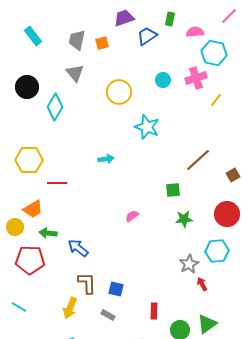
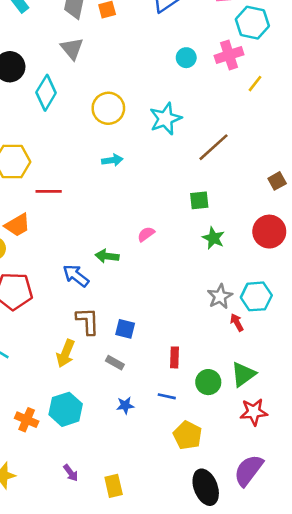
yellow circle: (119, 92) -> (108, 108), moved
cyan star: (147, 127) -> (165, 119), turned 30
brown line: (198, 160) -> (213, 147), moved
green star: (184, 219) -> (213, 238), turned 30
green arrow: (48, 233) -> (107, 256), moved
cyan hexagon: (217, 251) -> (256, 296), moved

